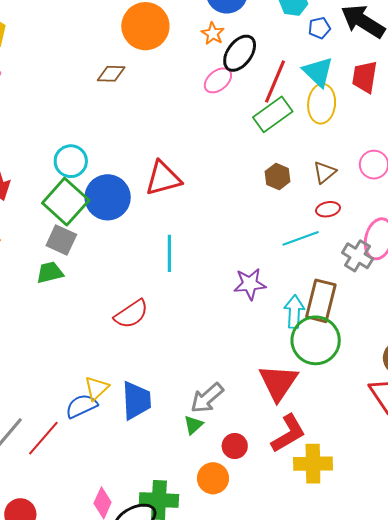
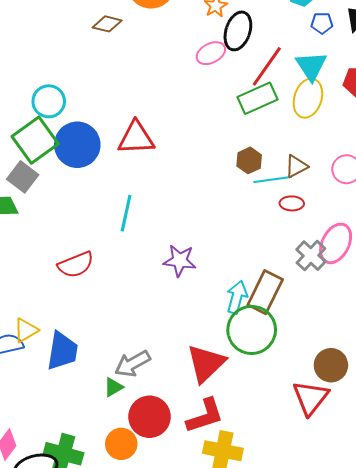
black ellipse: (240, 53) -> (238, 31), turned -30
cyan line: (301, 238) -> (273, 179), moved
purple star: (250, 284) -> (180, 261), moved
red circle: (235, 446) -> (150, 417), size x1.6

